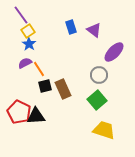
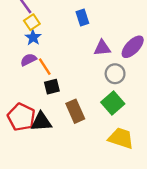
purple triangle: (94, 30) -> (102, 48), moved, turned -42
brown rectangle: (63, 89) -> (75, 111), moved

